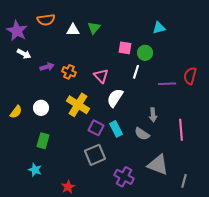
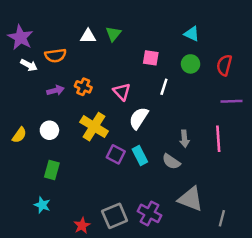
orange semicircle: (46, 20) -> (55, 55), moved
cyan triangle: (159, 28) -> (192, 34), turned 40
green circle: (145, 53) -> (191, 64), moved
purple arrow: (47, 67) -> (55, 90), moved
red semicircle: (190, 76) -> (224, 65), moved
purple line: (167, 84) -> (232, 101), moved
pink line: (181, 130) -> (218, 139), moved
gray square: (95, 155) -> (115, 216), moved

